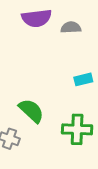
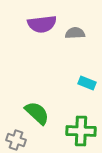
cyan rectangle: (83, 79) -> (87, 83), turned 36

